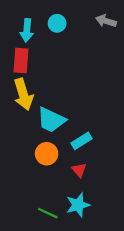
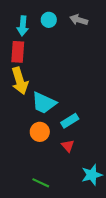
gray arrow: (106, 21) -> (79, 20), moved
cyan star: (78, 205) -> (92, 175), moved

